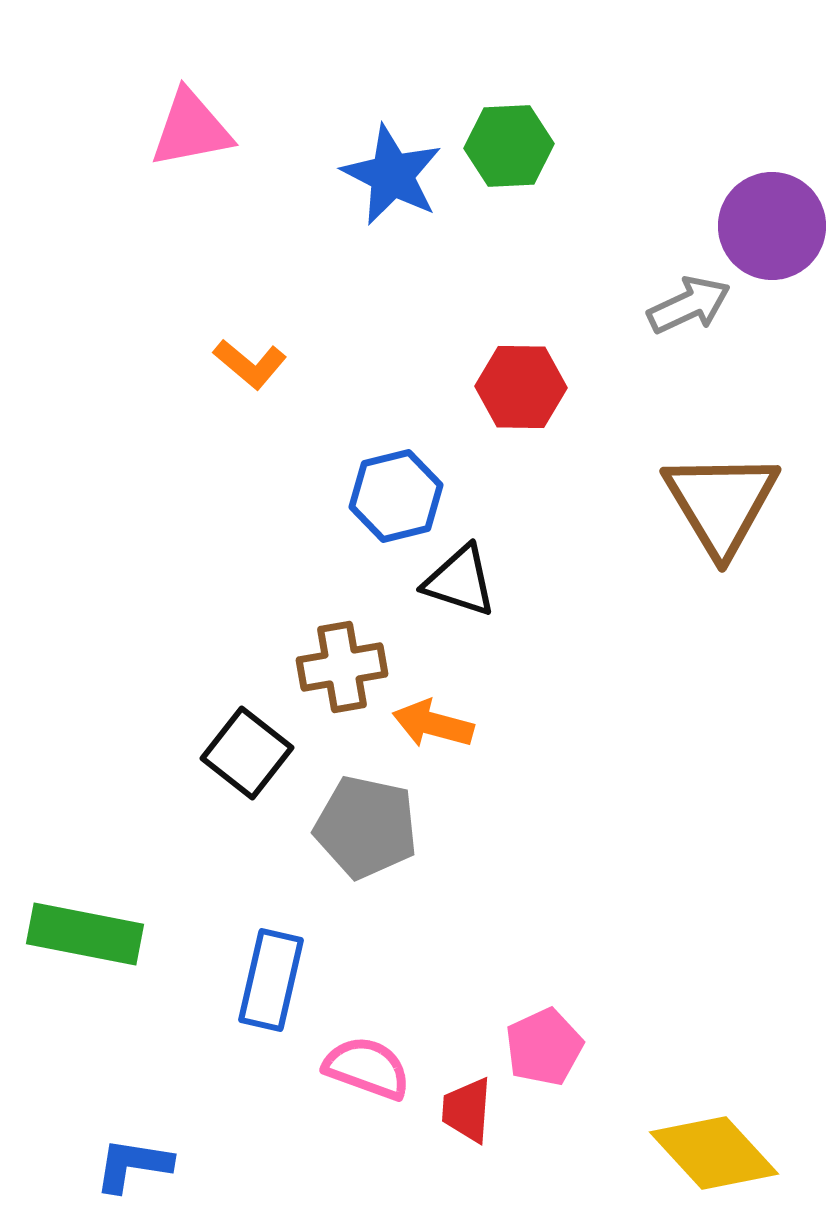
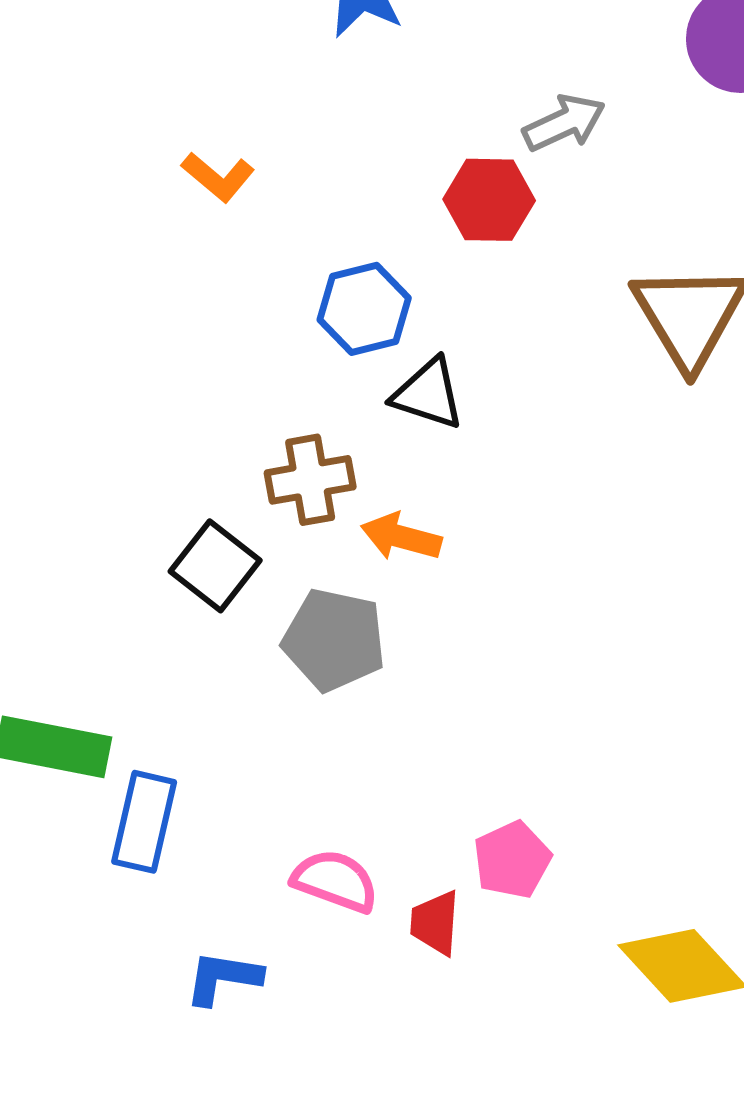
gray arrow: (689, 305) -> (564, 123), moved
blue rectangle: (271, 980) -> (144, 822), moved
blue L-shape: (133, 1165) -> (223, 978), moved

